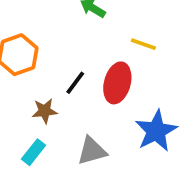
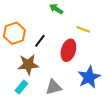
black line: (75, 83) -> (40, 41), moved
brown star: (45, 111) -> (28, 65), size x1.5

